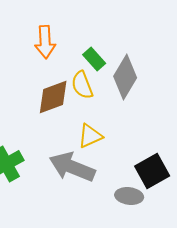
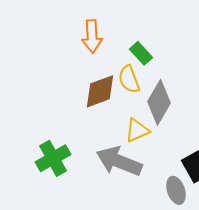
gray diamond: (125, 77) -> (159, 102), moved
gray ellipse: (129, 196) -> (176, 190), turned 64

